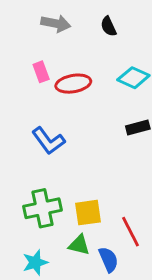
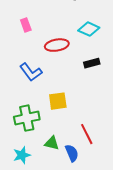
red ellipse: (73, 84) -> (57, 45), moved
yellow square: (88, 213) -> (58, 101), moved

